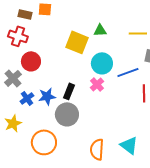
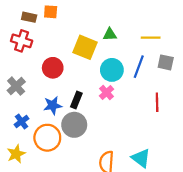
red circle: (31, 61) -> (53, 68), moved
blue line: (128, 72) -> (139, 67), moved, turned -50
blue cross: (27, 98) -> (22, 122), moved
yellow star: (13, 123) -> (16, 154), moved
orange circle: (44, 142) -> (47, 138), moved

